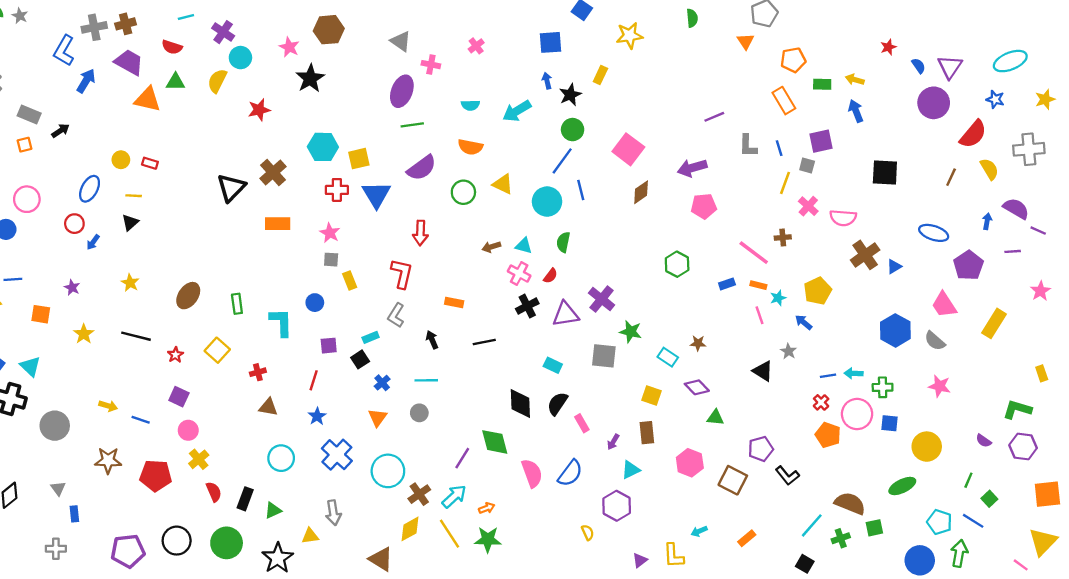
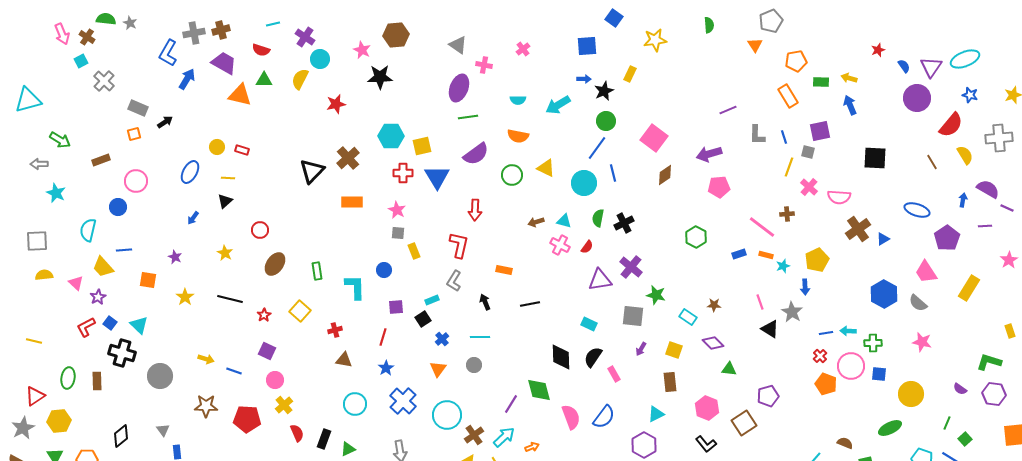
cyan ellipse: (1010, 61) -> (965, 59), moved
black star: (310, 78) -> (380, 77), turned 30
blue arrow: (547, 81) -> (584, 79), turned 104
brown line: (951, 177) -> (932, 162), turned -56
red circle: (74, 224) -> (260, 230), moved
black cross: (527, 306) -> (624, 223), moved
pink line: (759, 315) -> (760, 302), moved
blue arrow: (804, 322) -> (805, 287), turned -133
gray star: (789, 351) -> (792, 312), size x1.5
purple arrow: (613, 442) -> (641, 349), moved
black L-shape: (787, 476) -> (706, 444), moved
brown square: (733, 480) -> (744, 423), turned 30
brown semicircle: (850, 503) -> (845, 443), size x0.6

